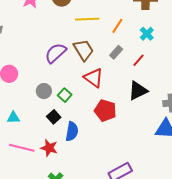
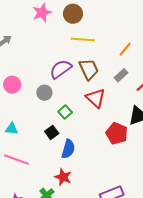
yellow line: (87, 19) -> (83, 39), moved
gray circle: (44, 91) -> (44, 93), moved
red pentagon: (105, 110) -> (117, 133), moved
red star: (49, 148) -> (63, 177), moved

